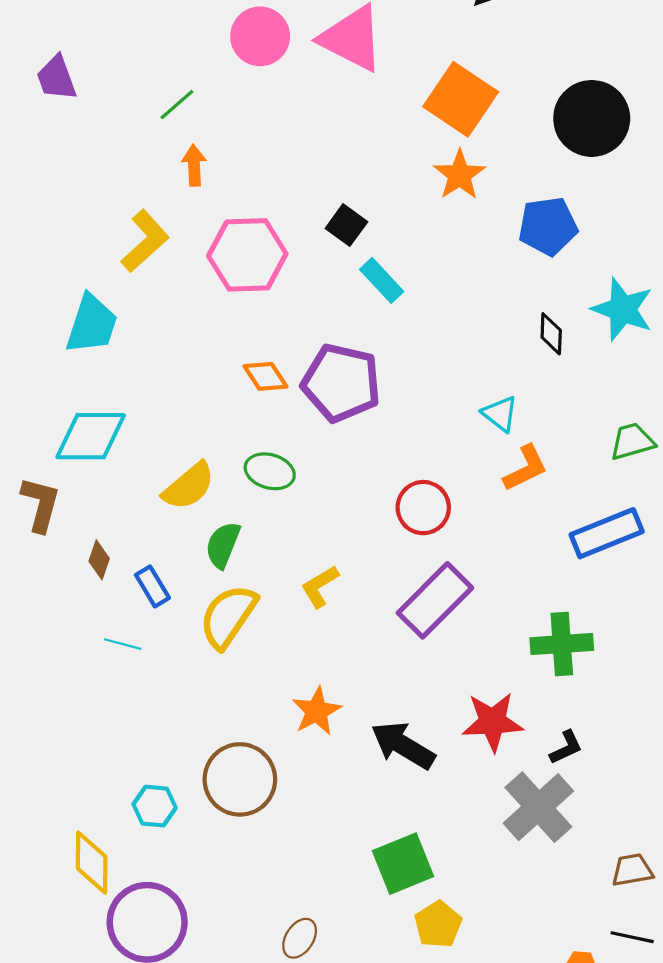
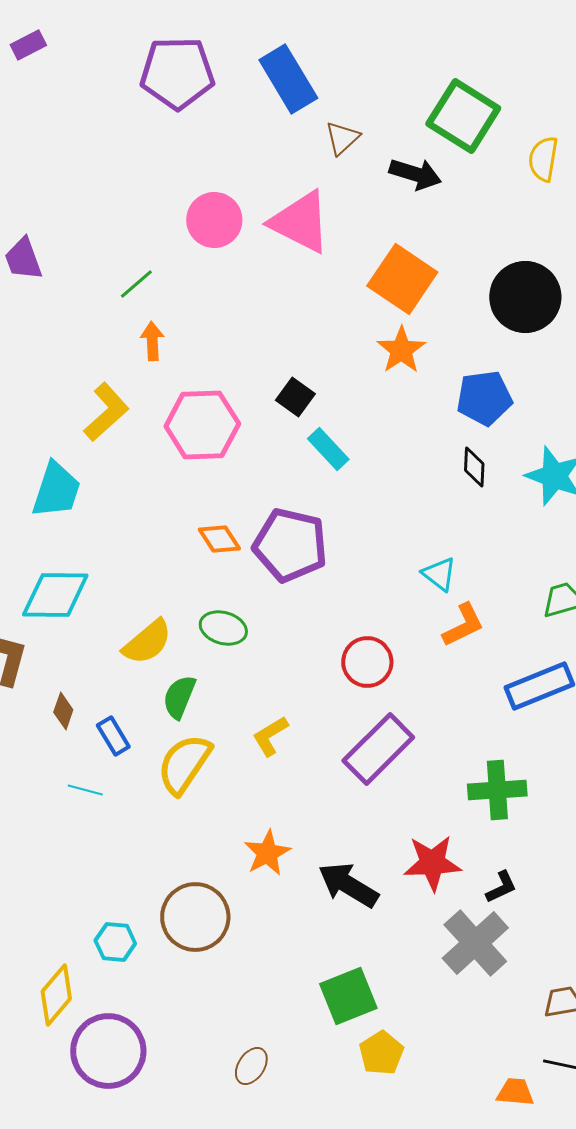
black diamond: (551, 334) -> (474, 467), moved
yellow diamond: (92, 863) -> (56, 995), turned 40

